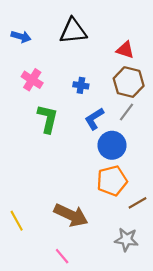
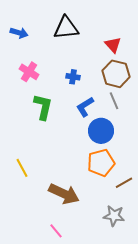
red triangle: (125, 50) -> (113, 45), turned 30
gray line: (126, 112) -> (114, 101), turned -60
yellow line: (17, 221) -> (22, 168), moved

